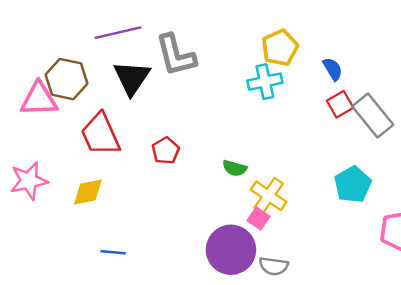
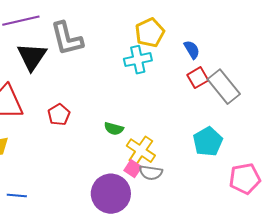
gray semicircle: (274, 266) -> (151, 173), moved

